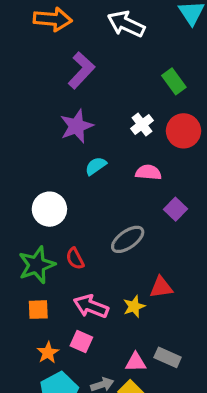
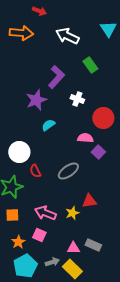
purple L-shape: (81, 70) -> (56, 77), moved
green rectangle: (174, 81) -> (90, 65), moved
white cross: (142, 124) -> (77, 99), turned -32
red circle: (183, 131) -> (103, 118), moved
pink semicircle: (148, 172) -> (85, 138), moved
red semicircle: (75, 259) -> (35, 171), moved

